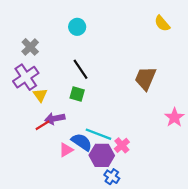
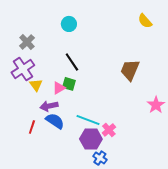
red line: (42, 125) -> (32, 127), moved, turned -40
blue semicircle: (82, 142) -> (55, 121), moved
pink triangle: (66, 150) -> (59, 88), moved

